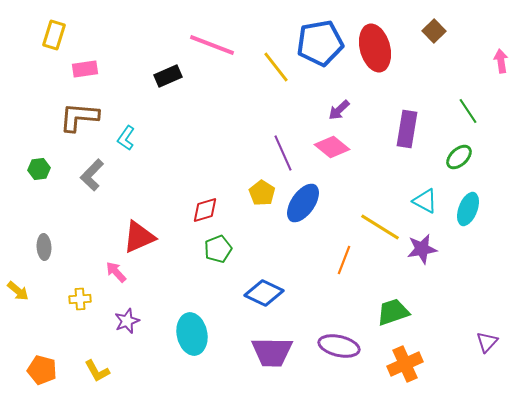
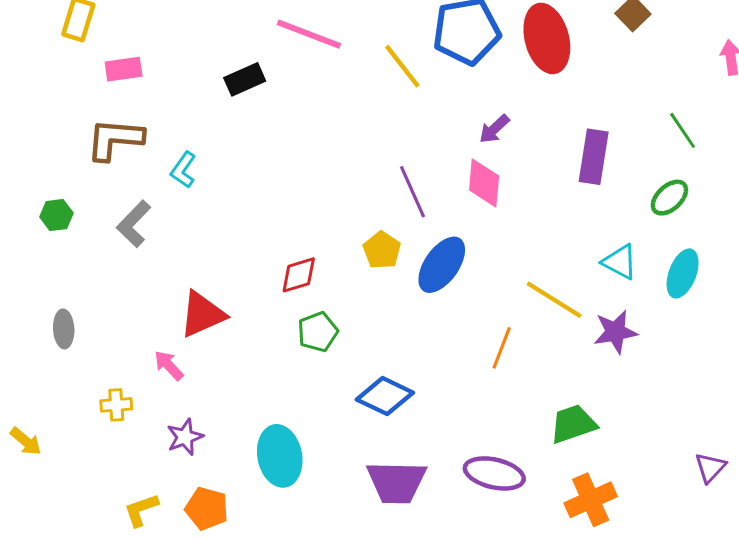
pink diamond: (332, 147) -> (484, 183), turned 56
yellow arrow: (18, 291) -> (26, 441), moved
orange pentagon: (42, 370) -> (207, 508), moved
yellow L-shape: (97, 371) -> (141, 510), turned 100

